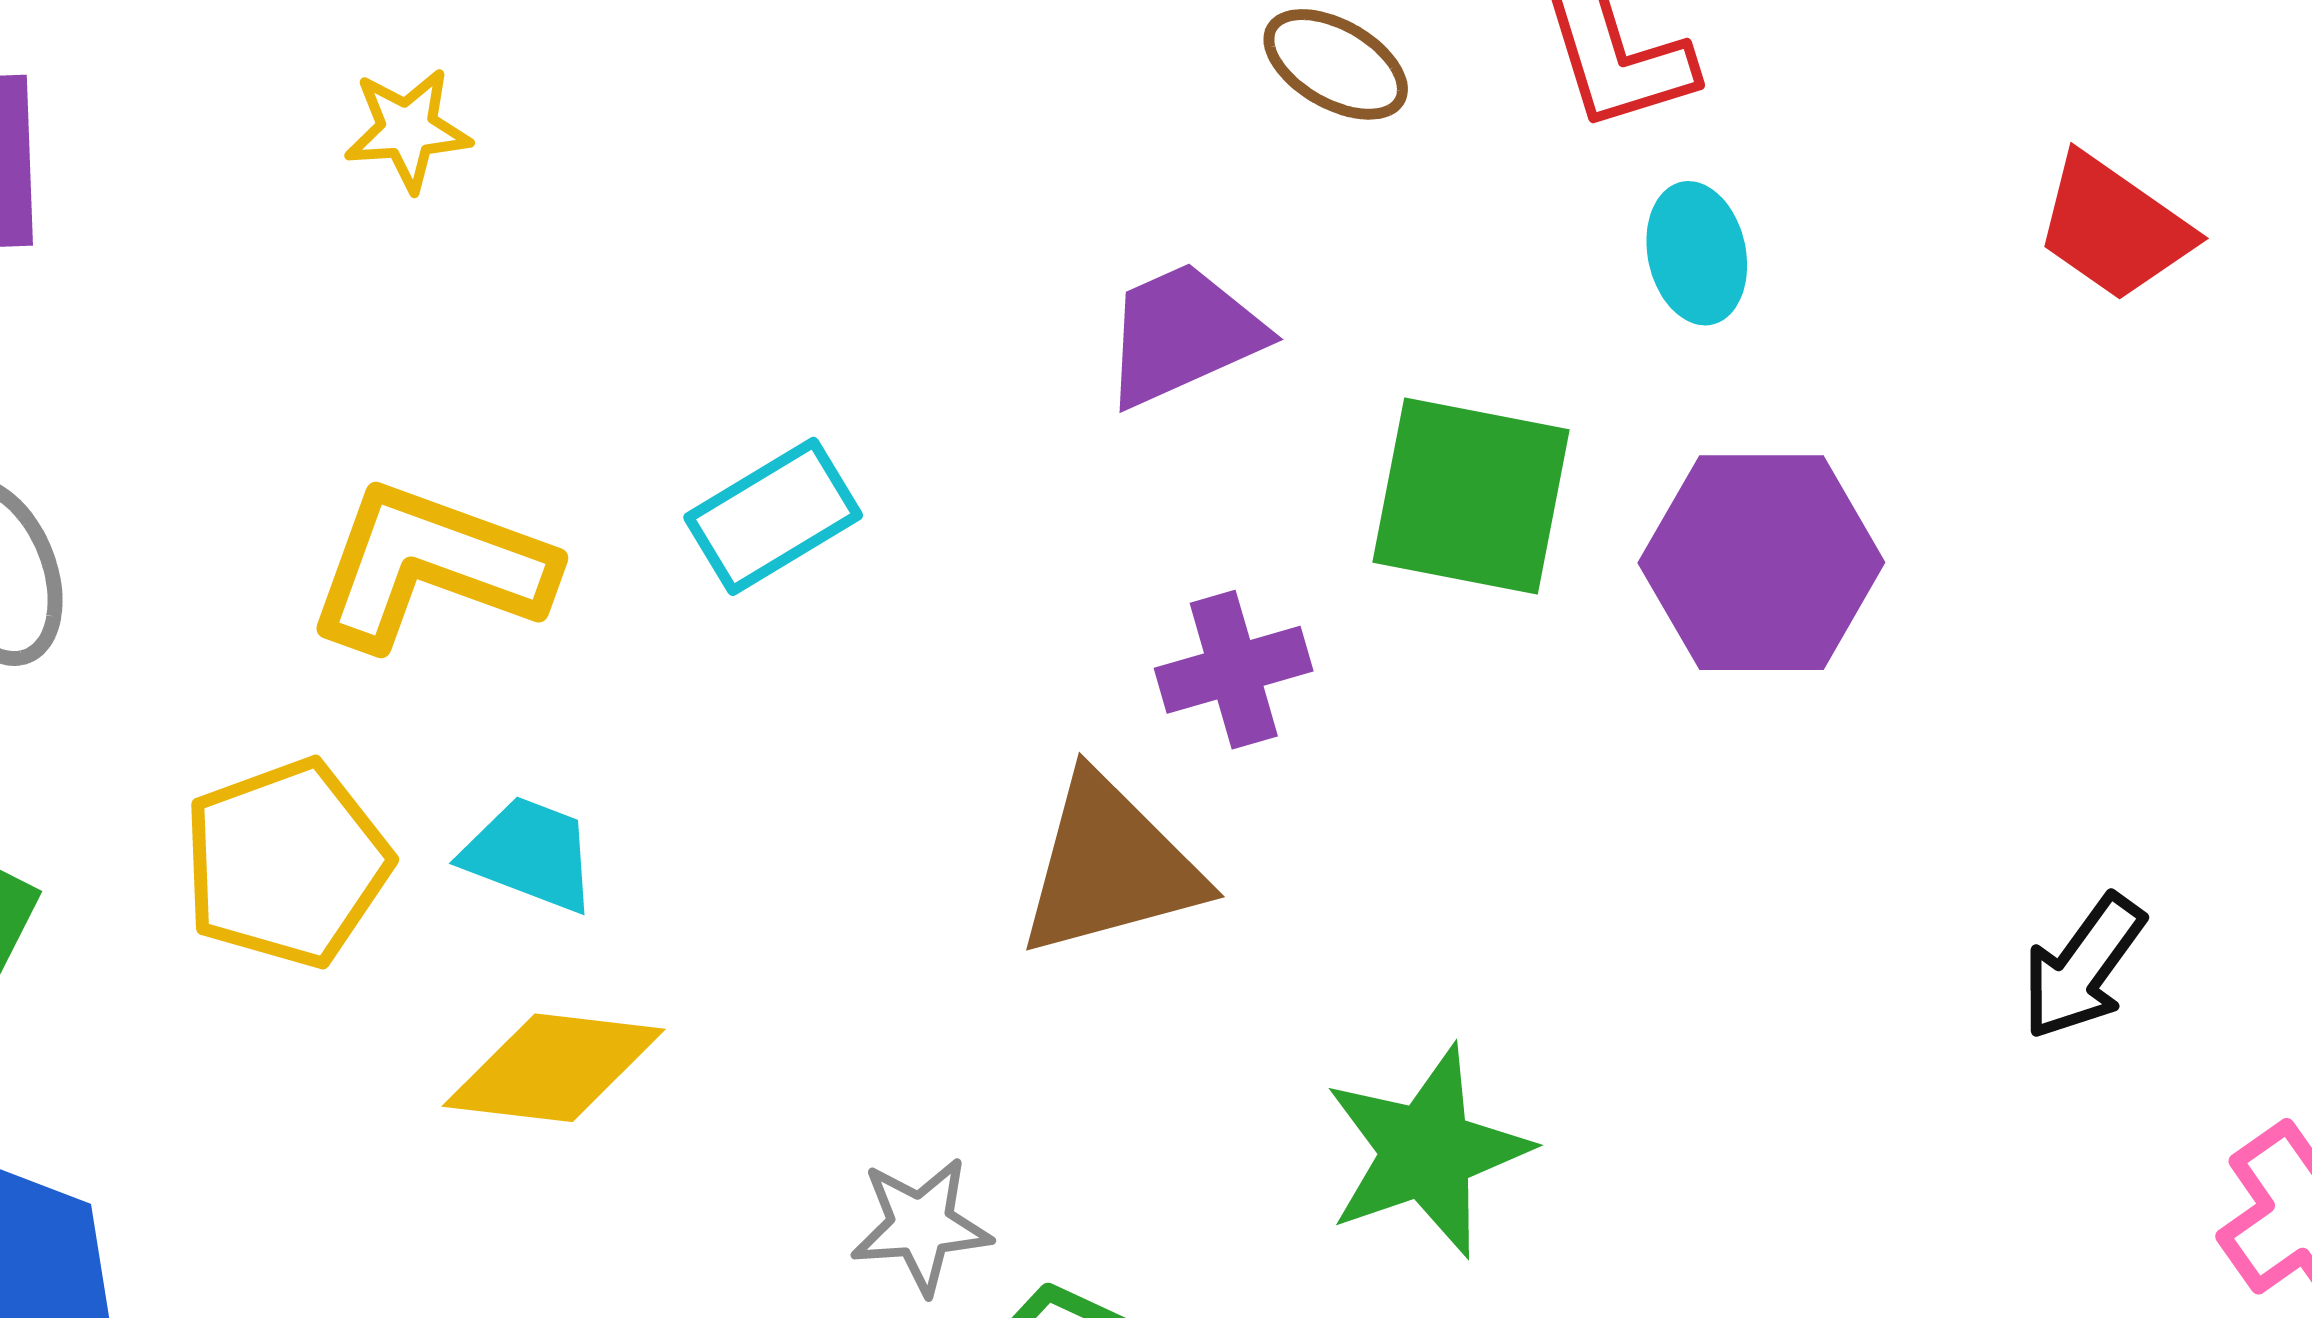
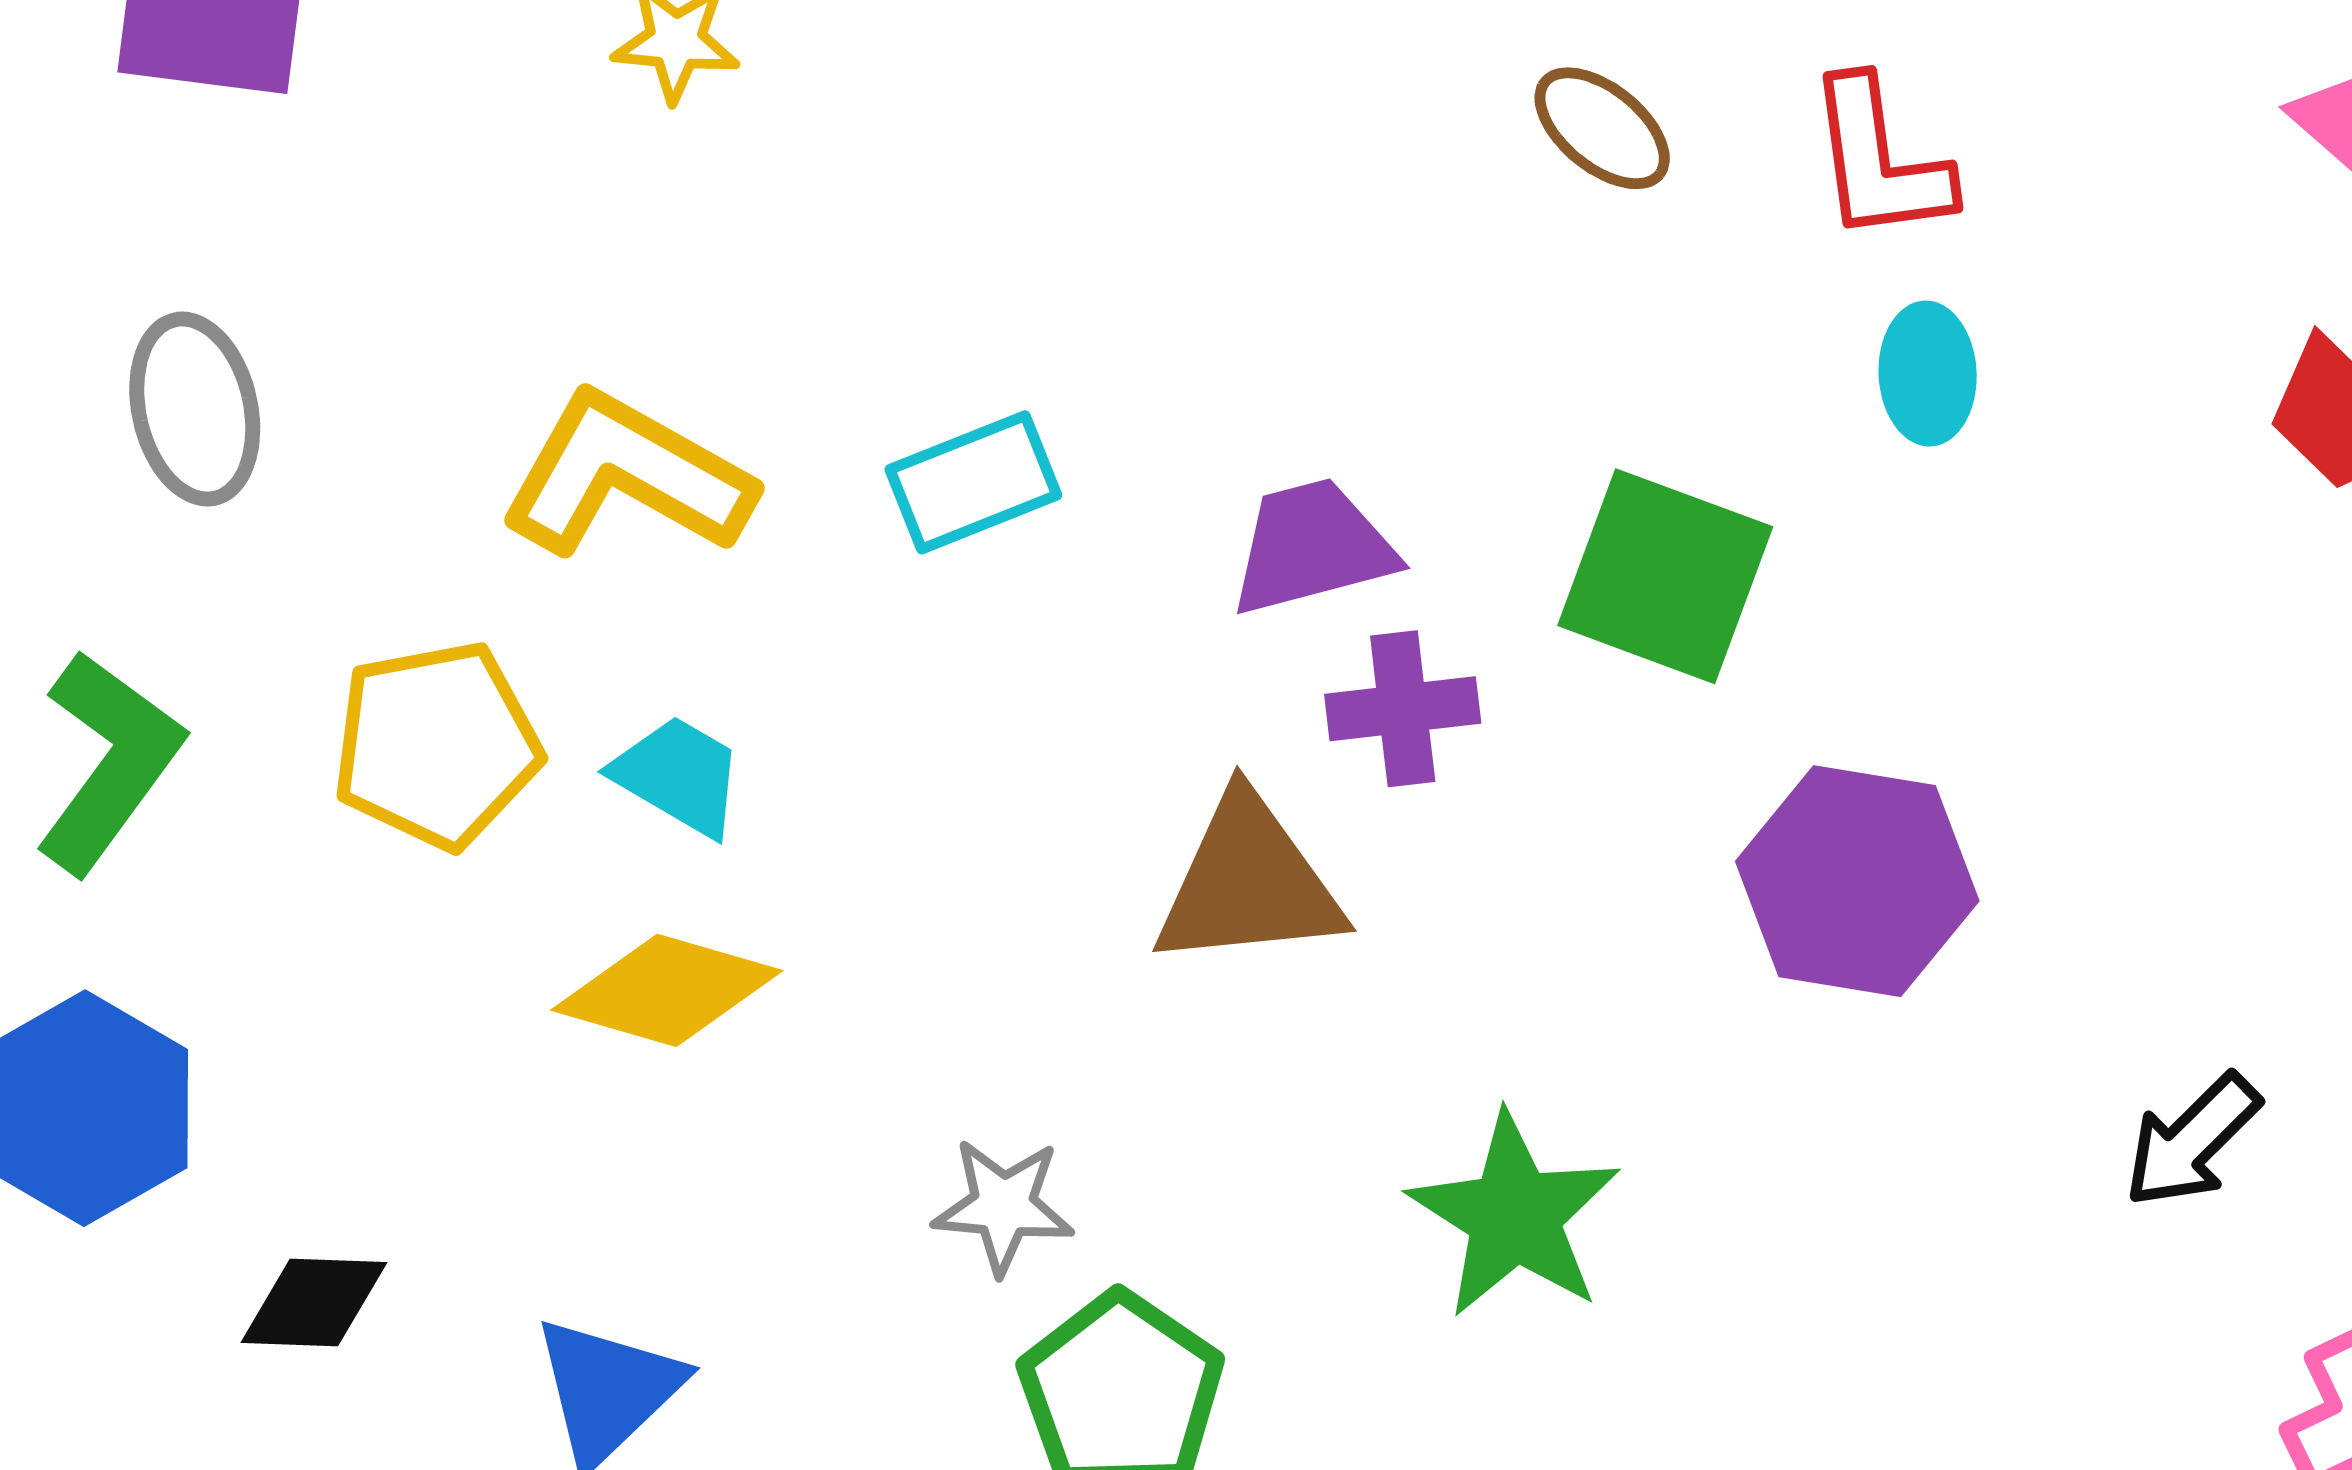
purple trapezoid: (1183, 334) -> (1312, 547), moved
purple hexagon: (1761, 563) -> (1857, 881), moved
green star: (1427, 1151) -> (1514, 1216), turned -30

